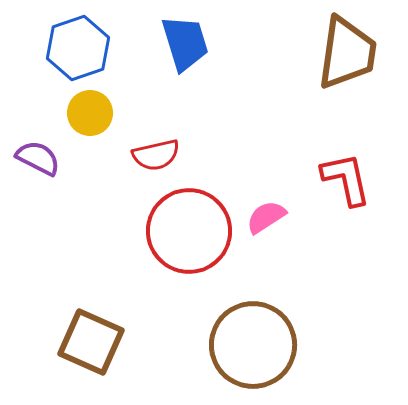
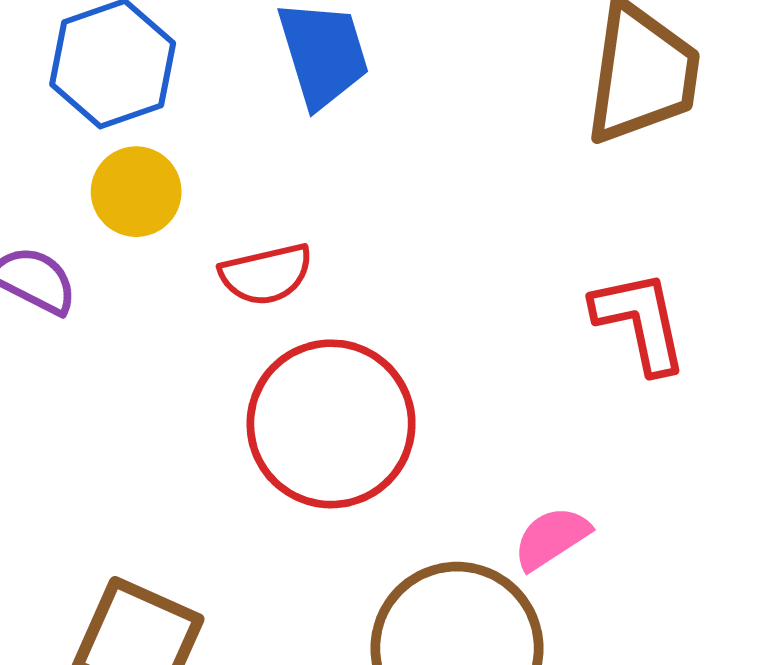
pink semicircle: (266, 217) -> (551, 538), moved

